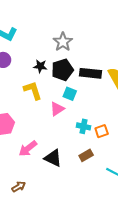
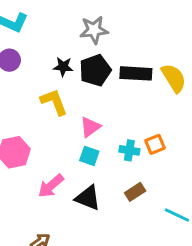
gray star: (63, 42) -> (94, 30), turned 30
cyan square: (70, 94) -> (89, 156), moved
orange square: (102, 131) -> (155, 144), moved

